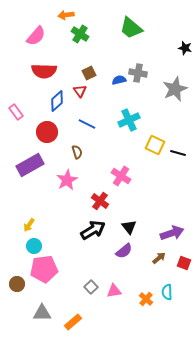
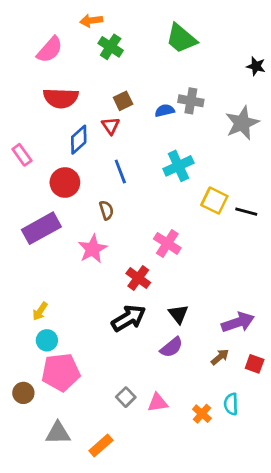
blue line: (87, 124) -> (120, 171), turned 42

